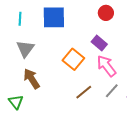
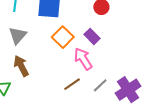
orange square: (73, 59) -> (63, 37), moved
pink arrow: (106, 66) -> (83, 59), moved

